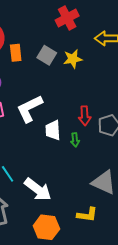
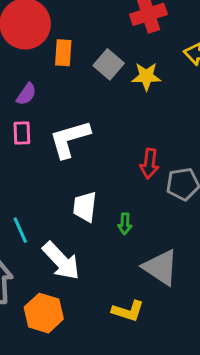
white trapezoid: (53, 130) -> (85, 207), moved
green arrow: (75, 140) -> (125, 224), moved
orange hexagon: (46, 227) -> (44, 313), moved

